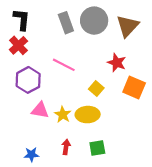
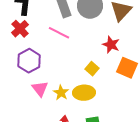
pink line: (64, 65) -> (59, 33), moved
pink triangle: (40, 110) -> (40, 89), turned 42

